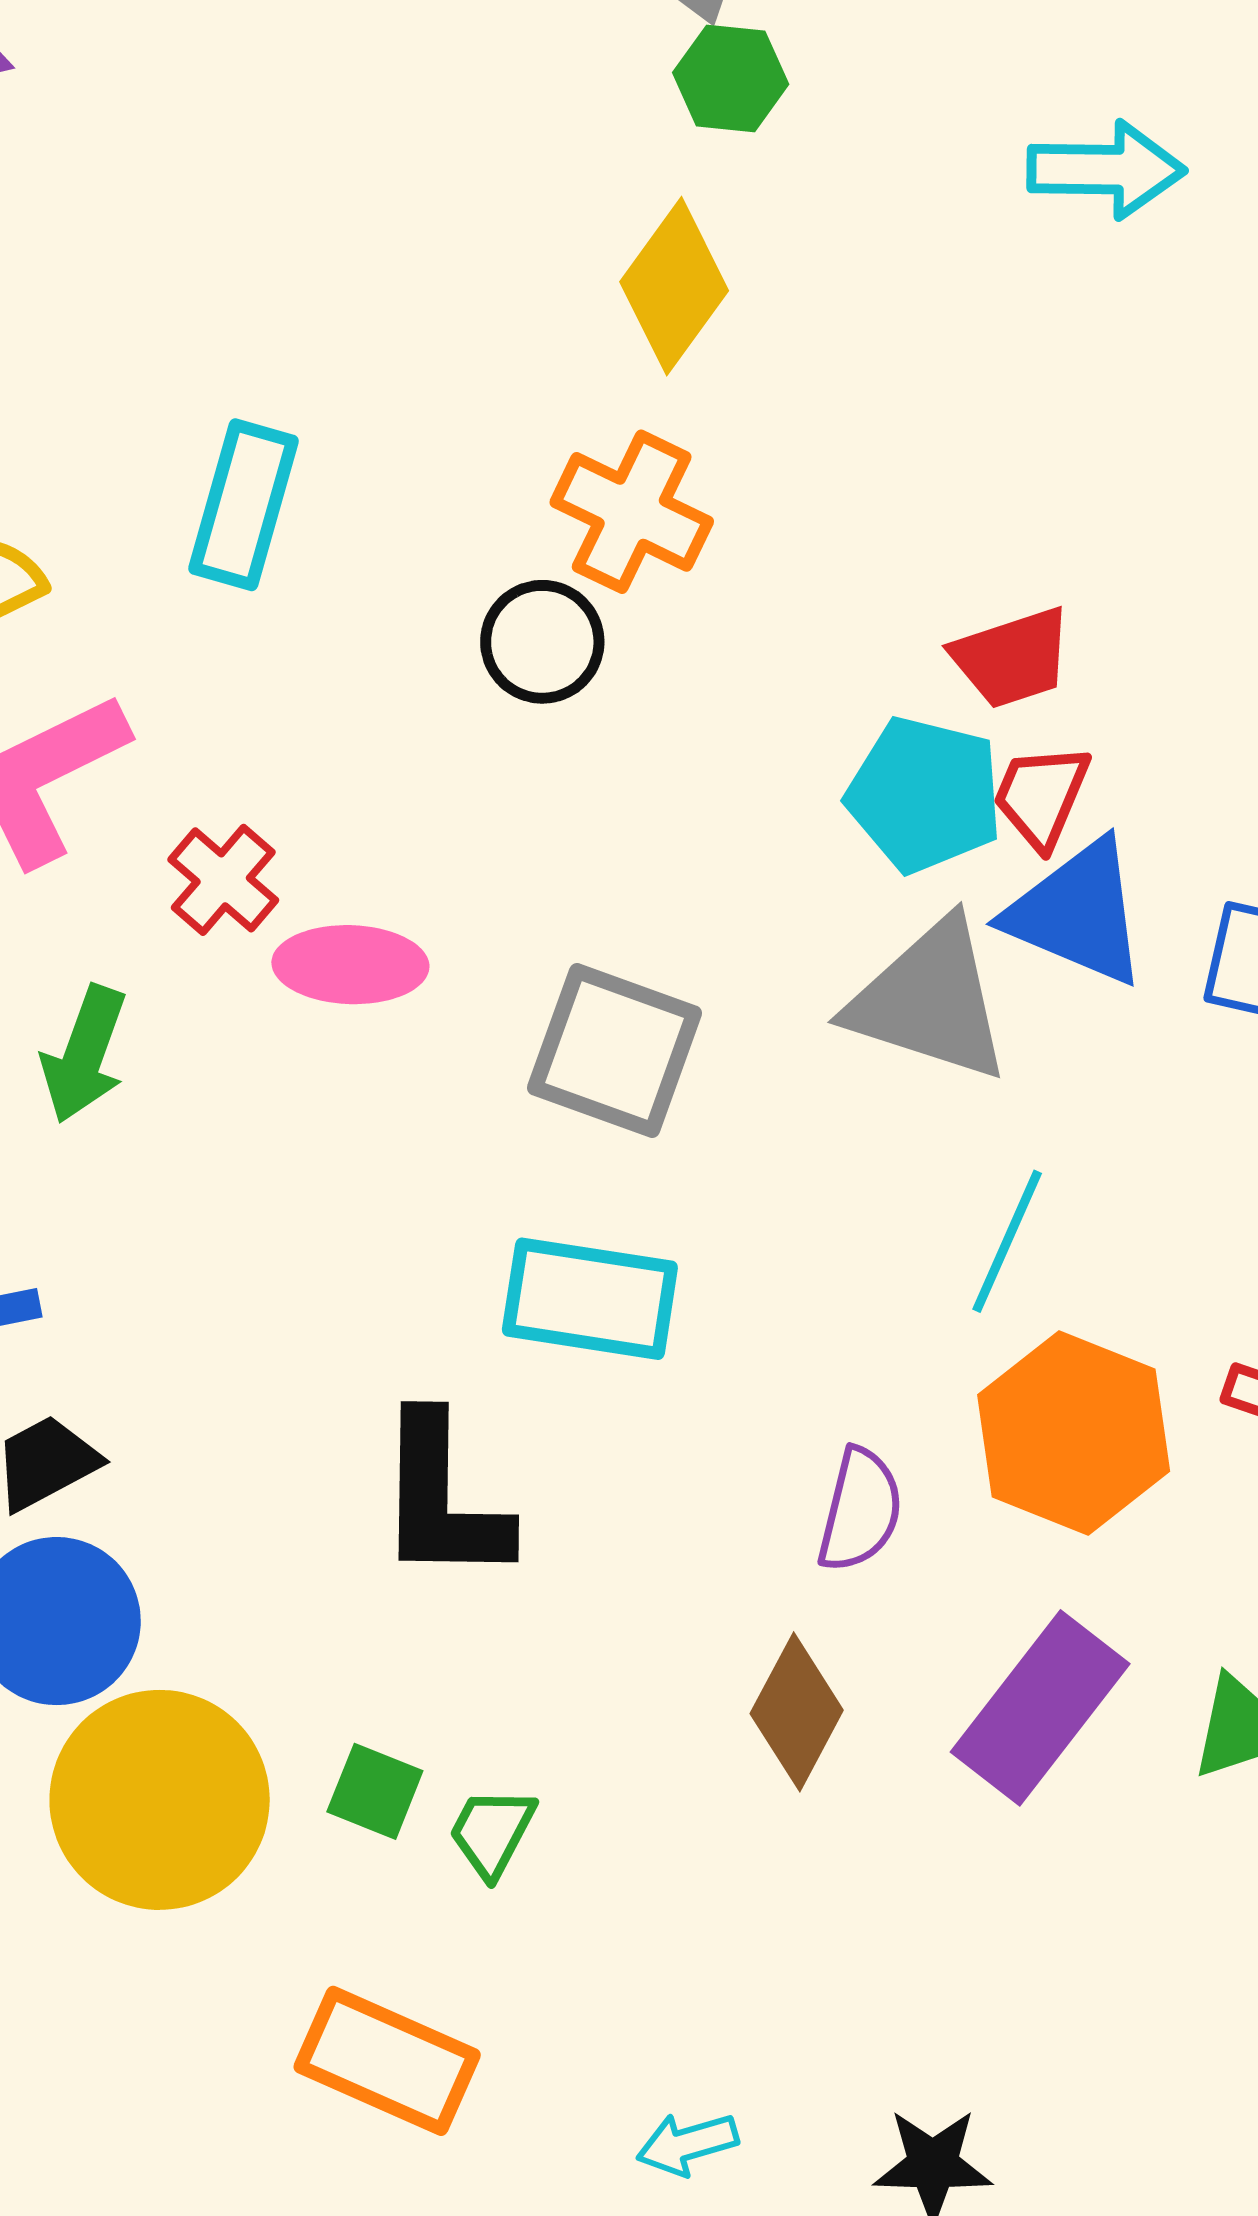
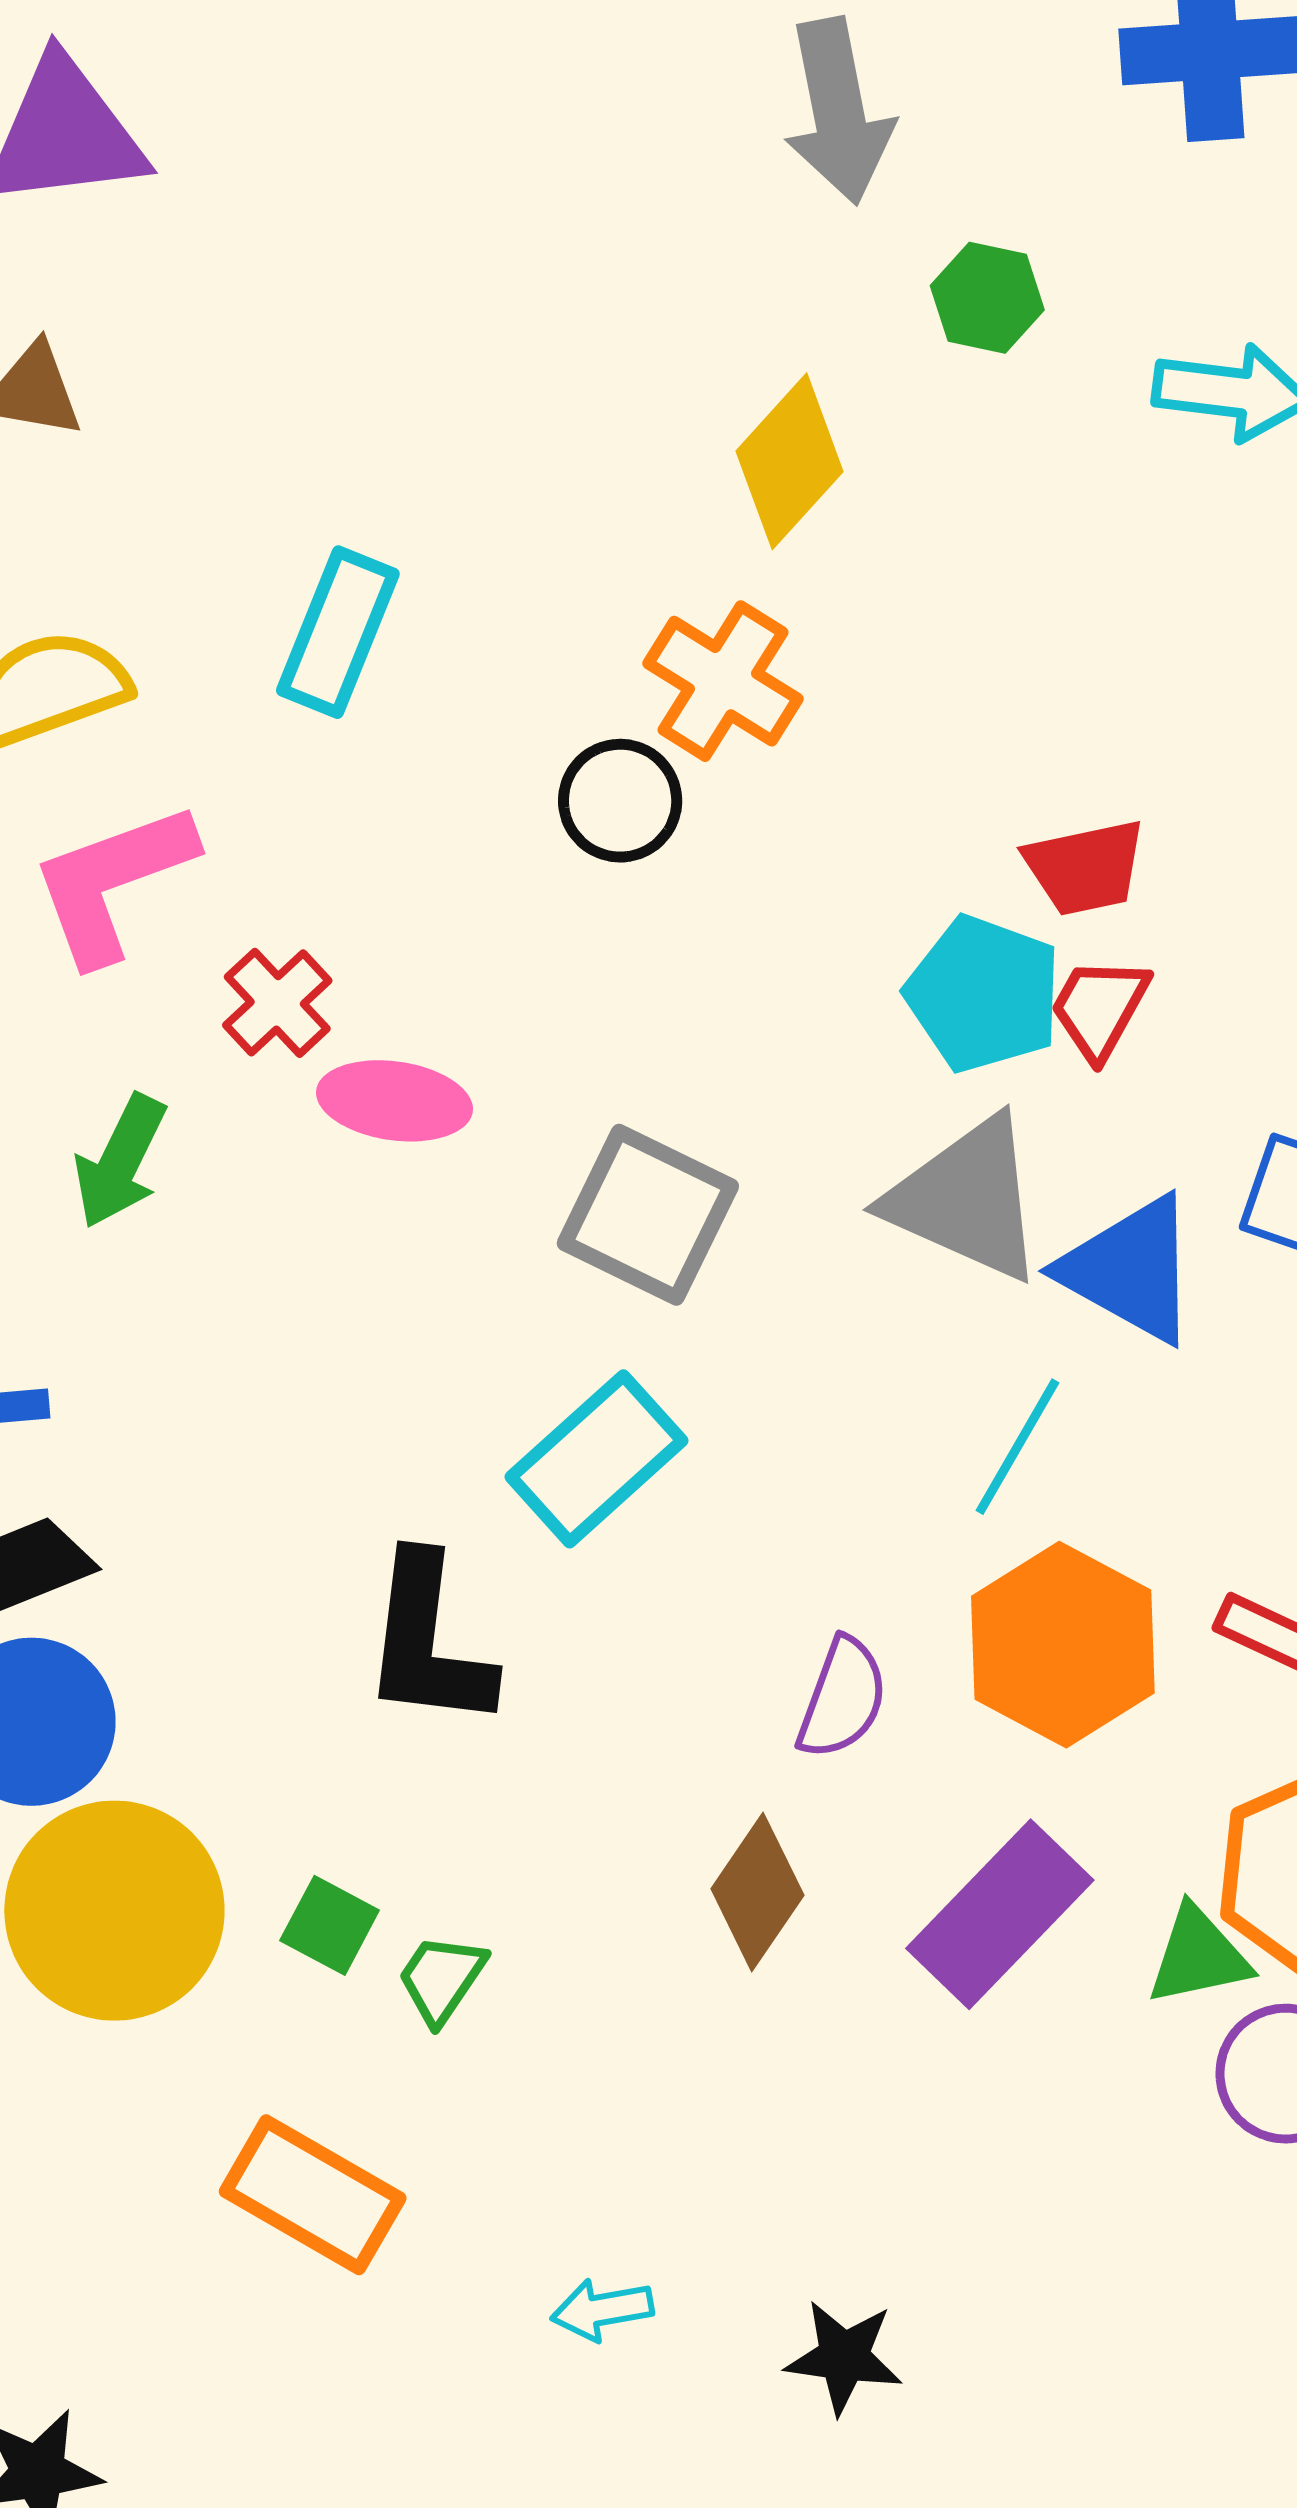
green hexagon: (731, 78) -> (987, 298), moved
blue triangle: (1077, 913) -> (1130, 1270), moved
cyan rectangle: (590, 1299) -> (596, 1459), turned -57

